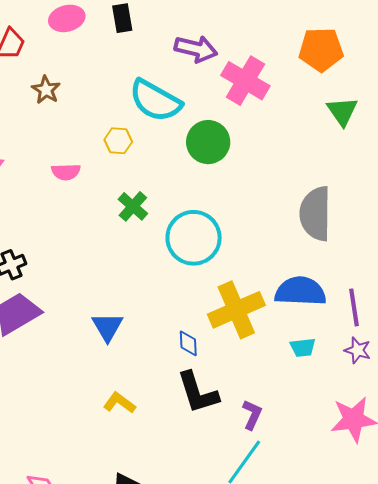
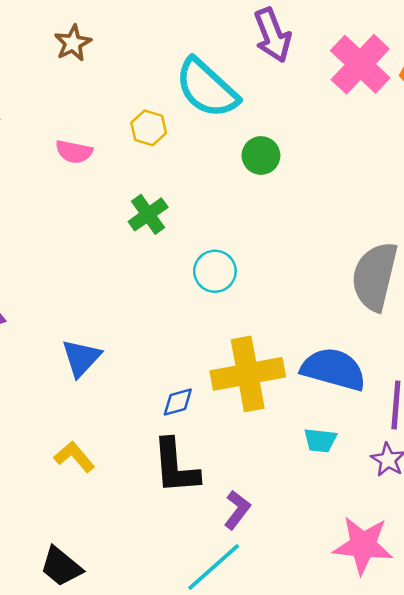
purple arrow: (196, 49) -> (273, 35), turned 42
pink cross: (245, 81) -> (360, 64), moved
green circle: (208, 142) -> (261, 155), size x0.7
cyan circle: (194, 238) -> (215, 271), size x0.6
blue diamond: (188, 343) -> (178, 402), turned 64

